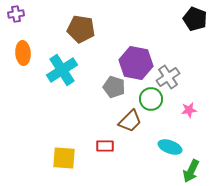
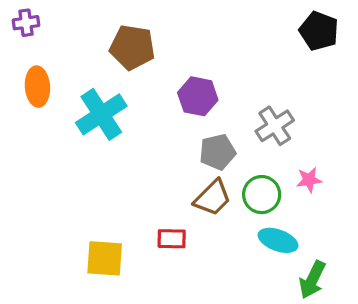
purple hexagon: (136, 63) -> (198, 96), moved, size x0.7
gray pentagon: (114, 87) -> (217, 152), moved, turned -30
green circle: (151, 99) -> (262, 195), moved

